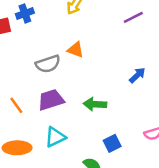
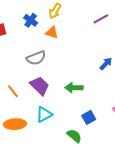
blue cross: (25, 13) -> (31, 20), moved, turned -32
orange triangle: (76, 50) -> (52, 32), moved
purple trapezoid: (51, 100) -> (40, 86), turned 65

